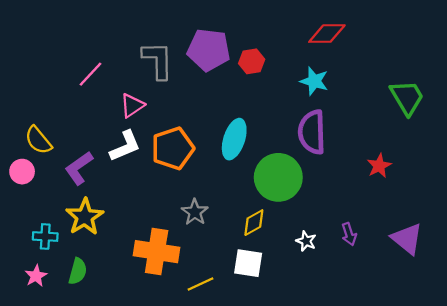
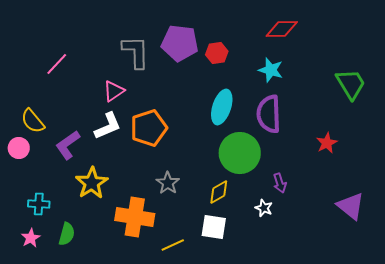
pink line: (90, 74) -> (57, 64), moved
cyan ellipse: (234, 139) -> (222, 107), moved
yellow star: (85, 217) -> (92, 183), moved
purple arrow: (349, 234) -> (280, 183), moved

